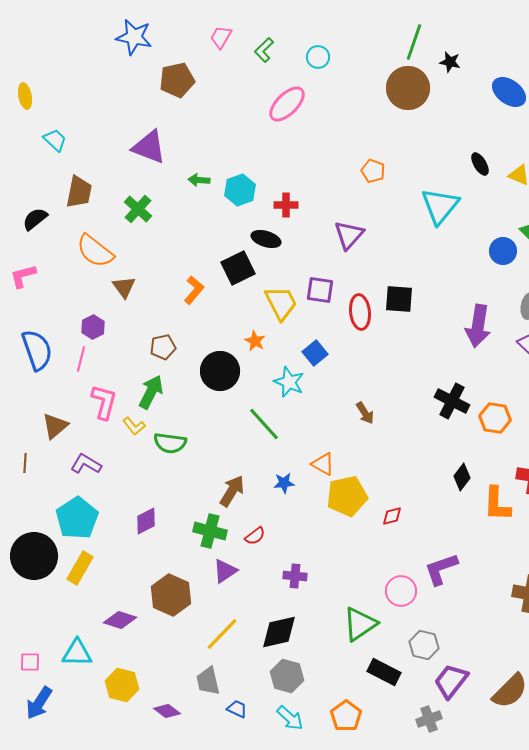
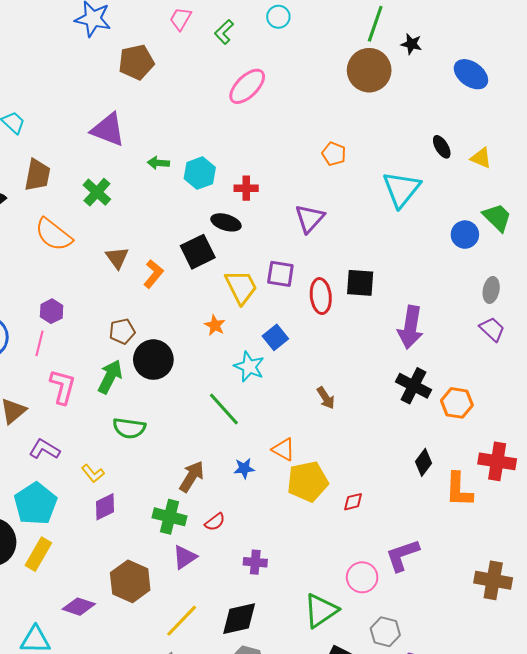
cyan circle: (318, 57) -> (278, 17), moved
brown triangle: (124, 287) -> (117, 258), moved
purple arrow: (478, 326) -> (410, 327), moved
black circle: (220, 371) -> (153, 360), moved
yellow L-shape: (134, 426) -> (93, 473), moved

